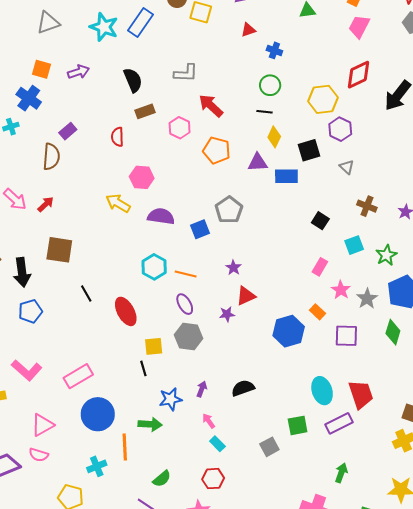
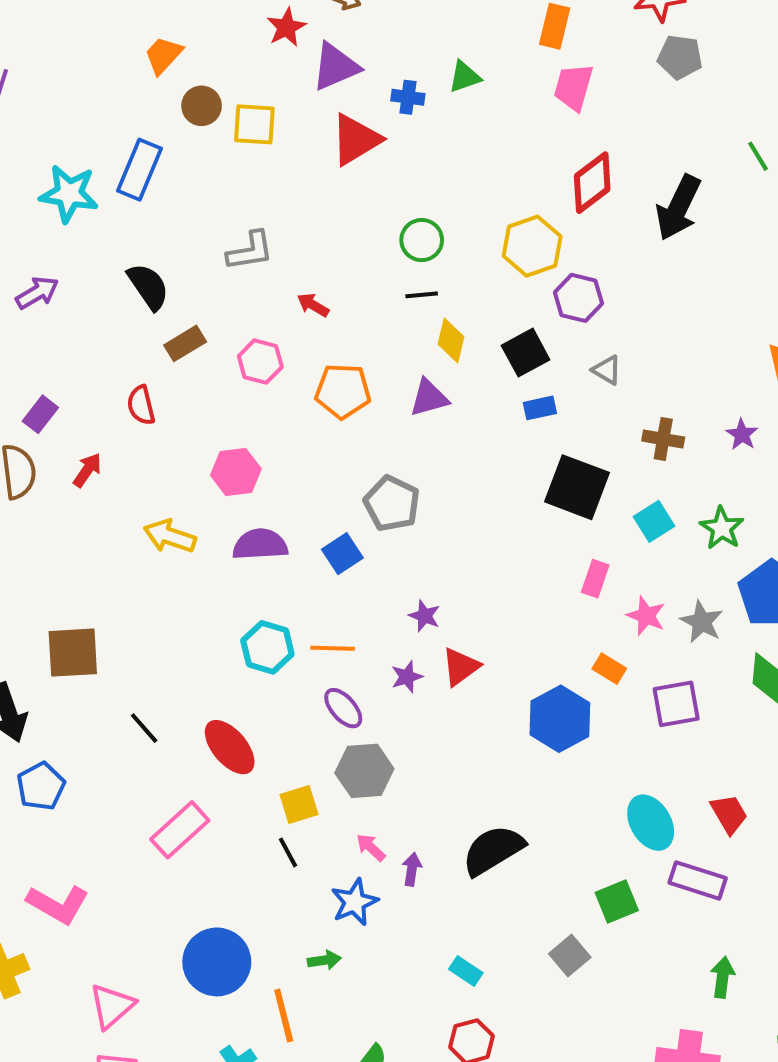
red triangle: (248, 30) -> (356, 140), size x1.8
blue cross: (274, 50) -> (408, 97), moved
red arrow: (211, 106) -> (313, 305), size x0.6
blue rectangle: (286, 176) -> (540, 408), moved, size x0.7
pink hexagon: (142, 177) -> (236, 472), moved
red arrow: (46, 204) -> (87, 470), moved
black square: (320, 221) -> (577, 487), size x1.8
purple star: (227, 314) -> (407, 677), moved
pink rectangle: (78, 376) -> (180, 830), moved
black semicircle: (243, 388) -> (493, 850), size x1.4
red trapezoid: (361, 394) -> (729, 814), size x0.7
pink arrow: (209, 421) -> (371, 847), moved
purple rectangle: (339, 423) -> (698, 880), turned 56
green arrow: (150, 424) -> (324, 960), size x0.7

